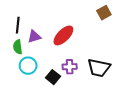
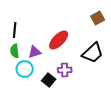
purple triangle: (34, 37) -> (35, 52), moved
black trapezoid: (99, 68) -> (93, 53), moved, turned -55

